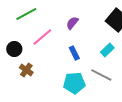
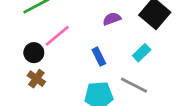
purple semicircle: (72, 23) -> (112, 19), moved, turned 32
black circle: (14, 49) -> (34, 53), moved

